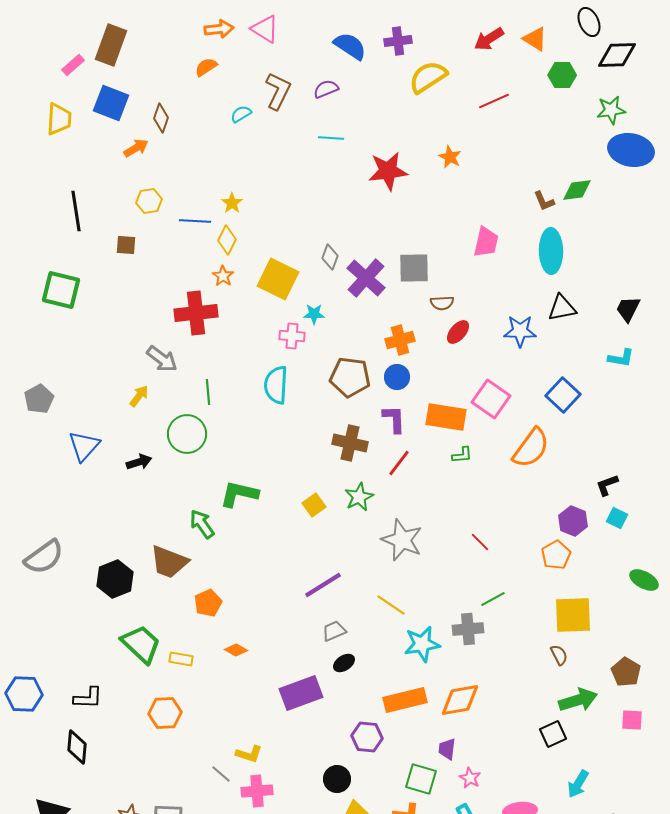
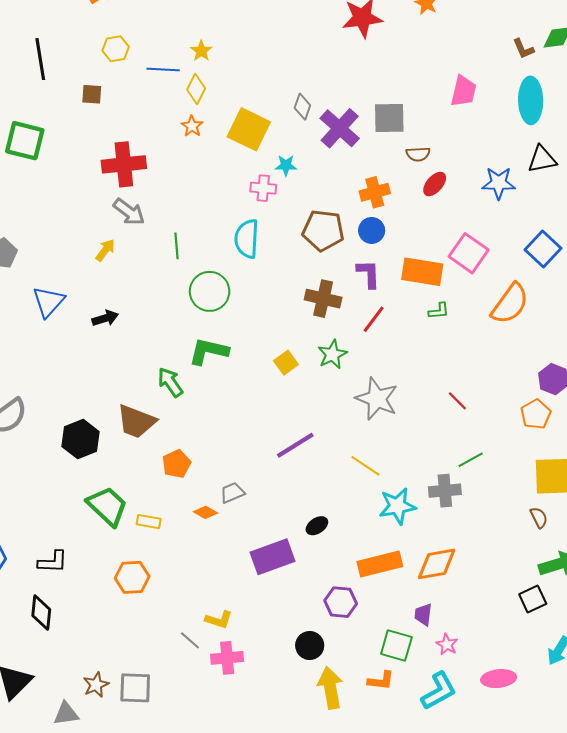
red cross: (196, 313) -> (124, 164), moved
green circle: (187, 434) -> (210, 291), moved
gray trapezoid: (334, 631) -> (232, 493), moved

